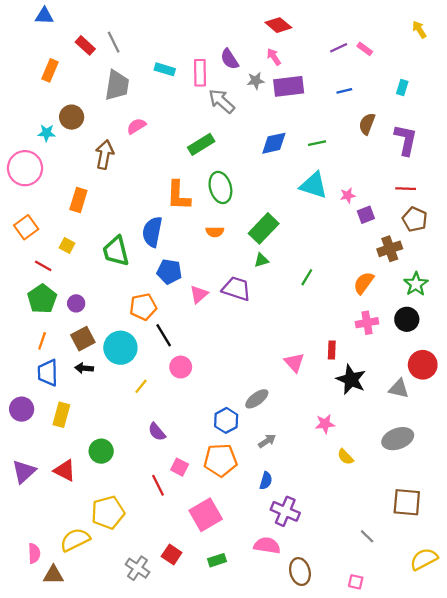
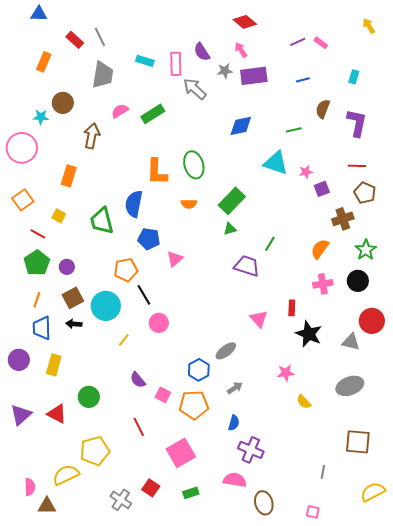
green line: (317, 143) -> (294, 130), moved
green rectangle: (201, 144) -> (153, 114), moved
purple trapezoid: (236, 289) -> (247, 266), moved
pink square: (180, 467) -> (163, 395), moved
gray line: (367, 536) -> (323, 472), turned 56

